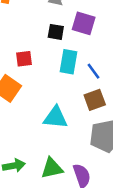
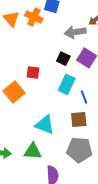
green triangle: (52, 168) -> (33, 151), moved

